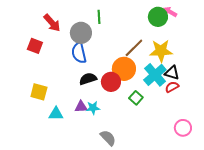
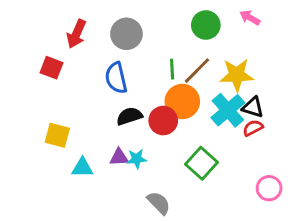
green line: (99, 17) -> (172, 69), moved
green circle: (158, 17) -> (206, 25), moved
red arrow: (52, 23) -> (76, 34), turned 66
gray circle: (81, 33) -> (126, 34), moved
green square: (136, 98) -> (201, 163), moved, size x1.5

